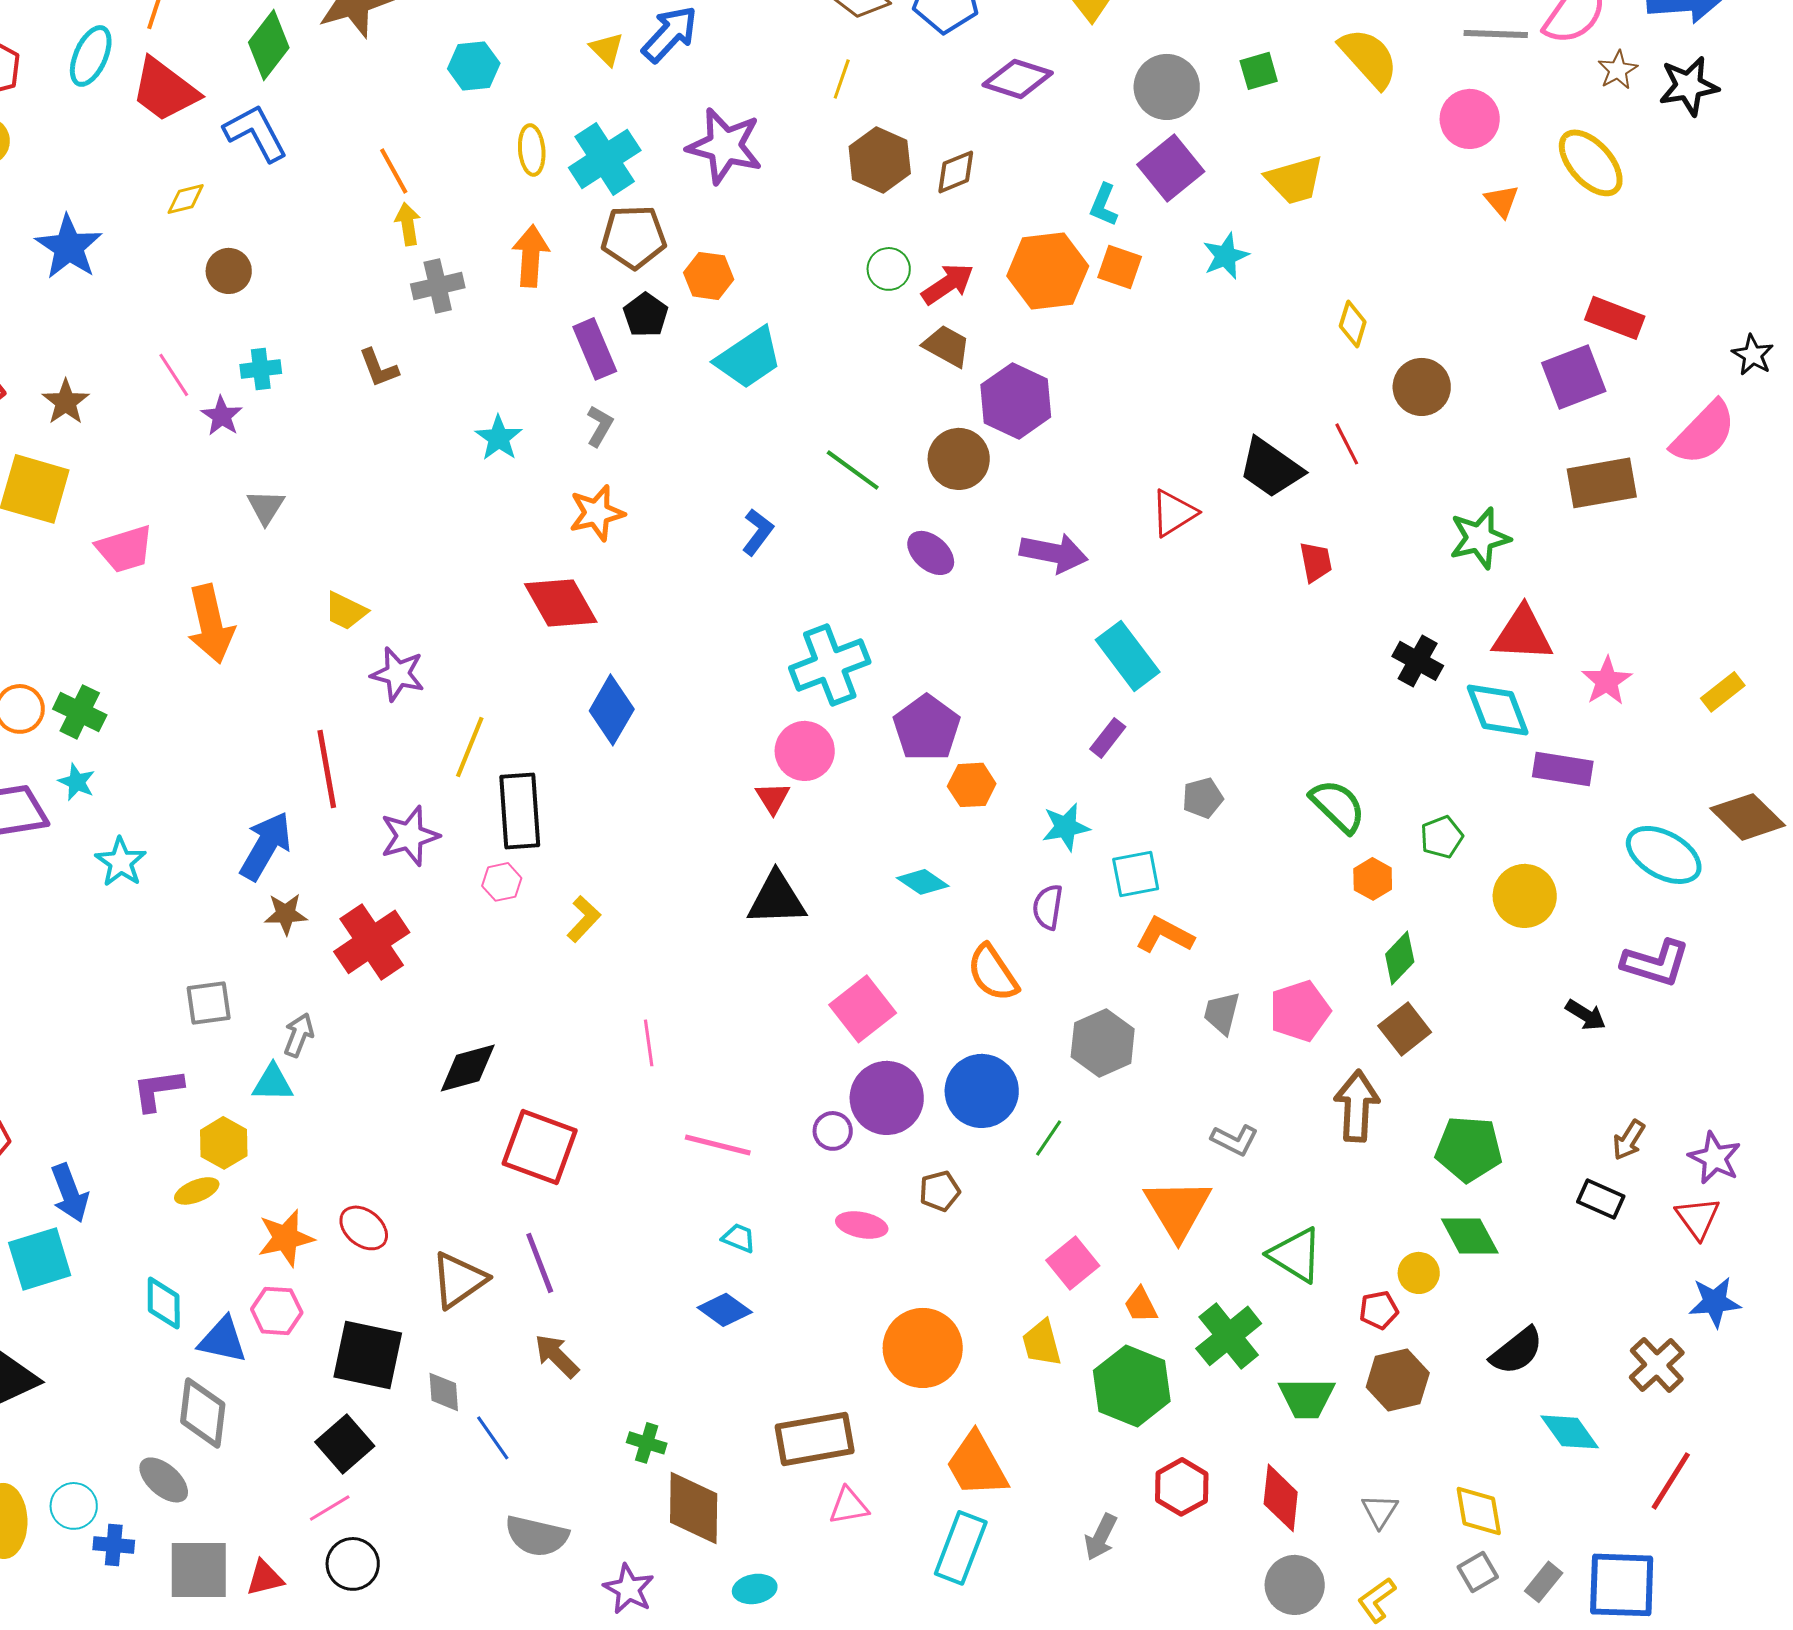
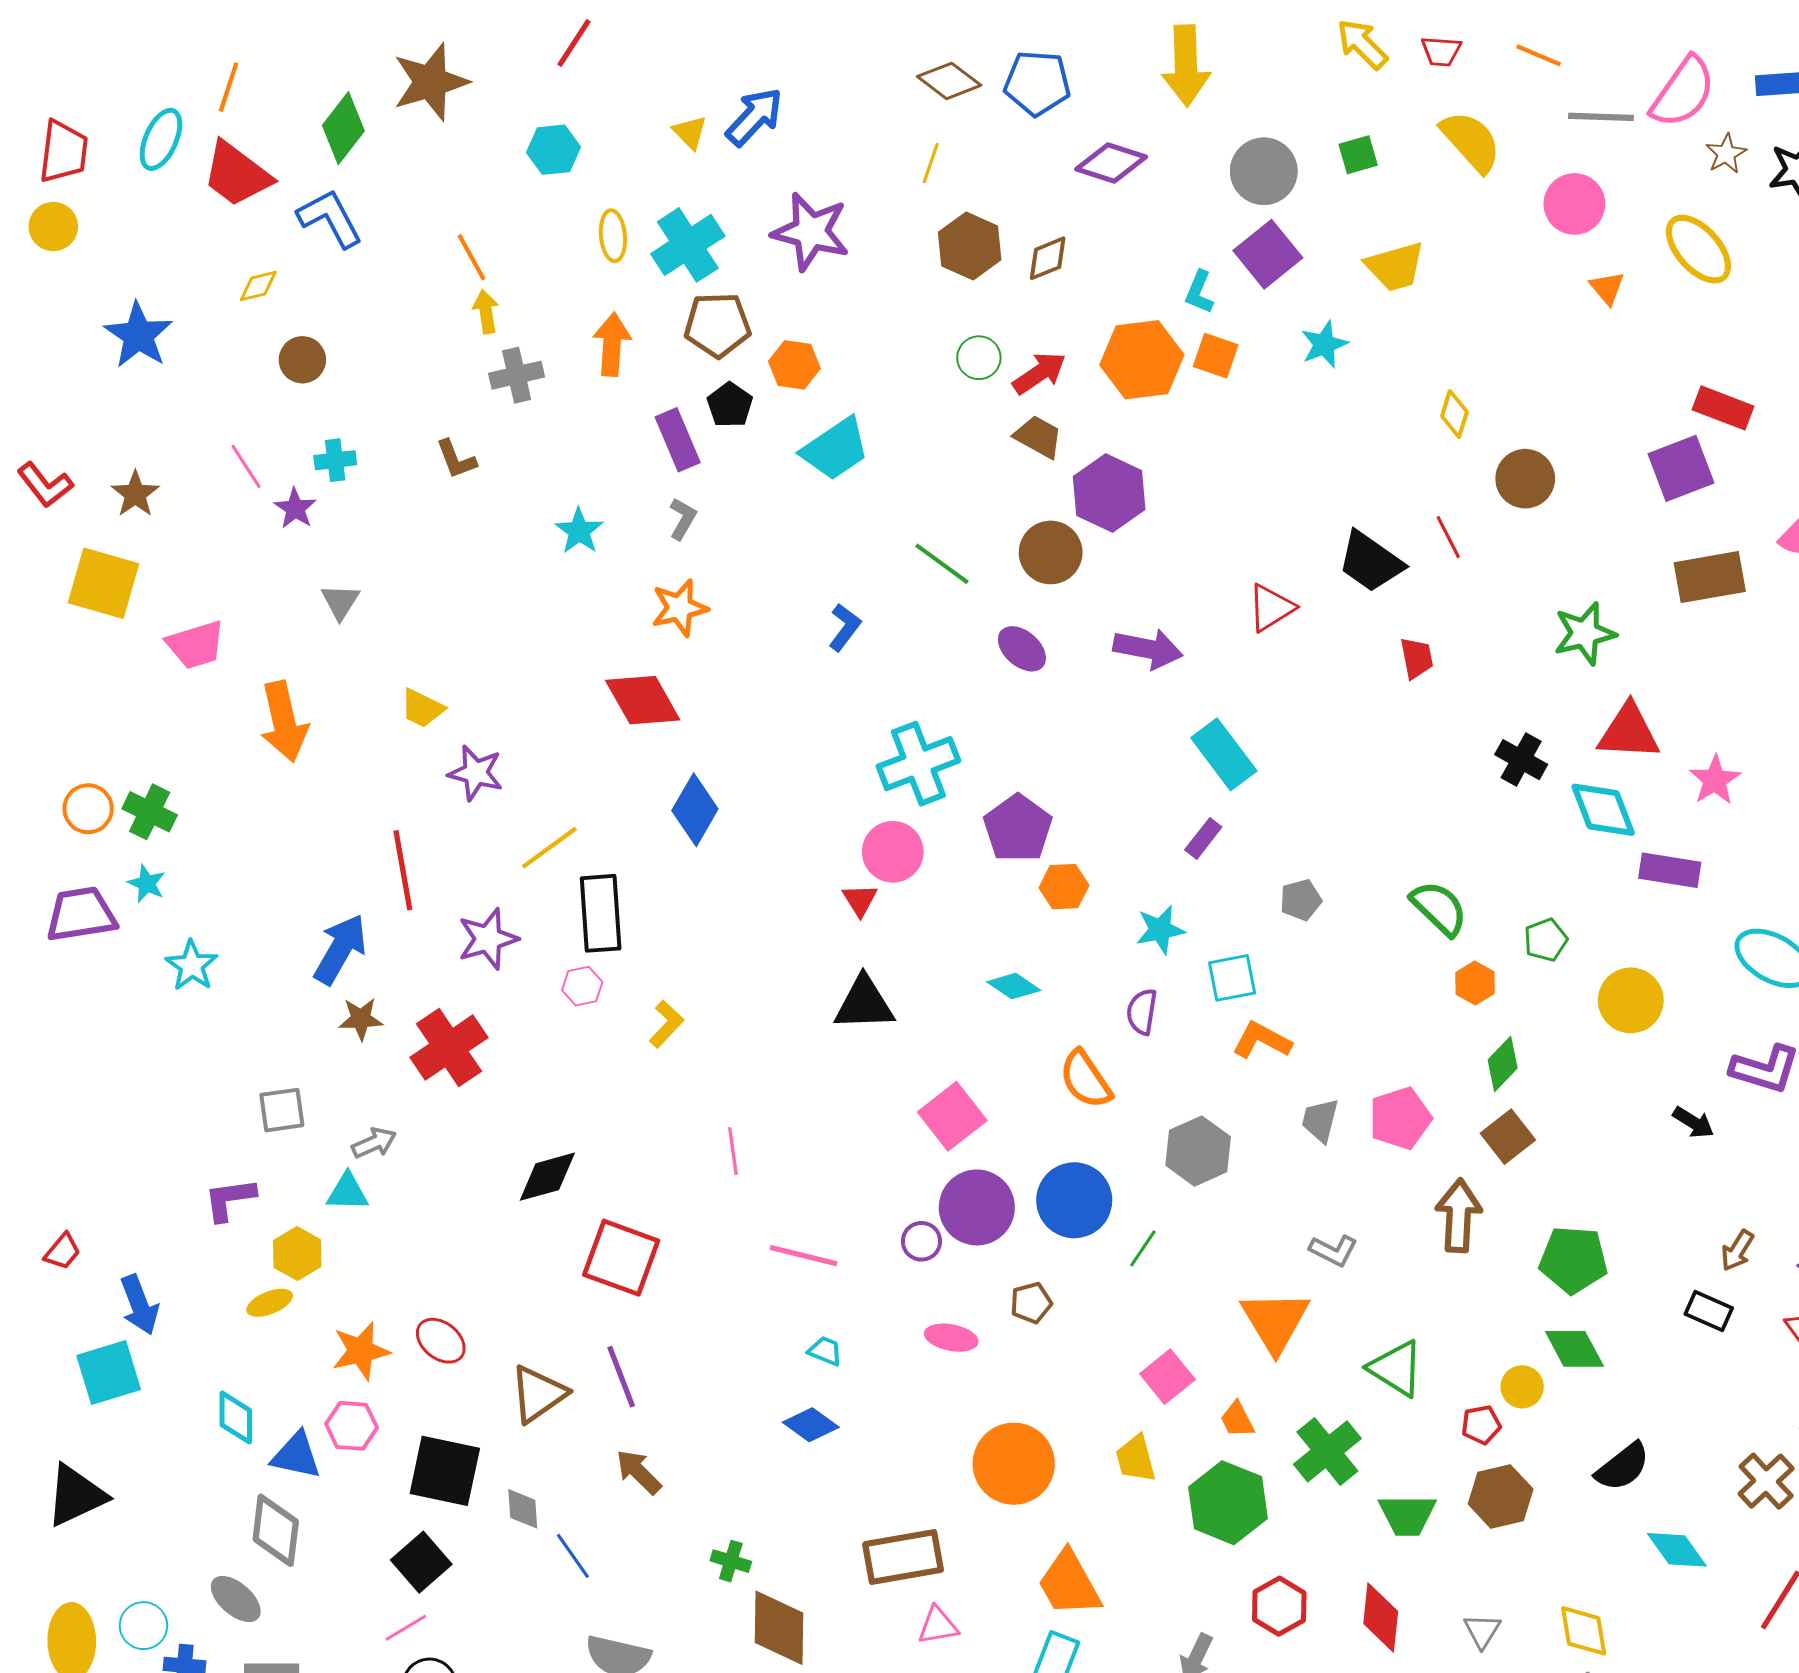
yellow line: (470, 747) -> (549, 848), turned 32
gray arrow: (299, 1035) -> (374, 1143), turned 45

